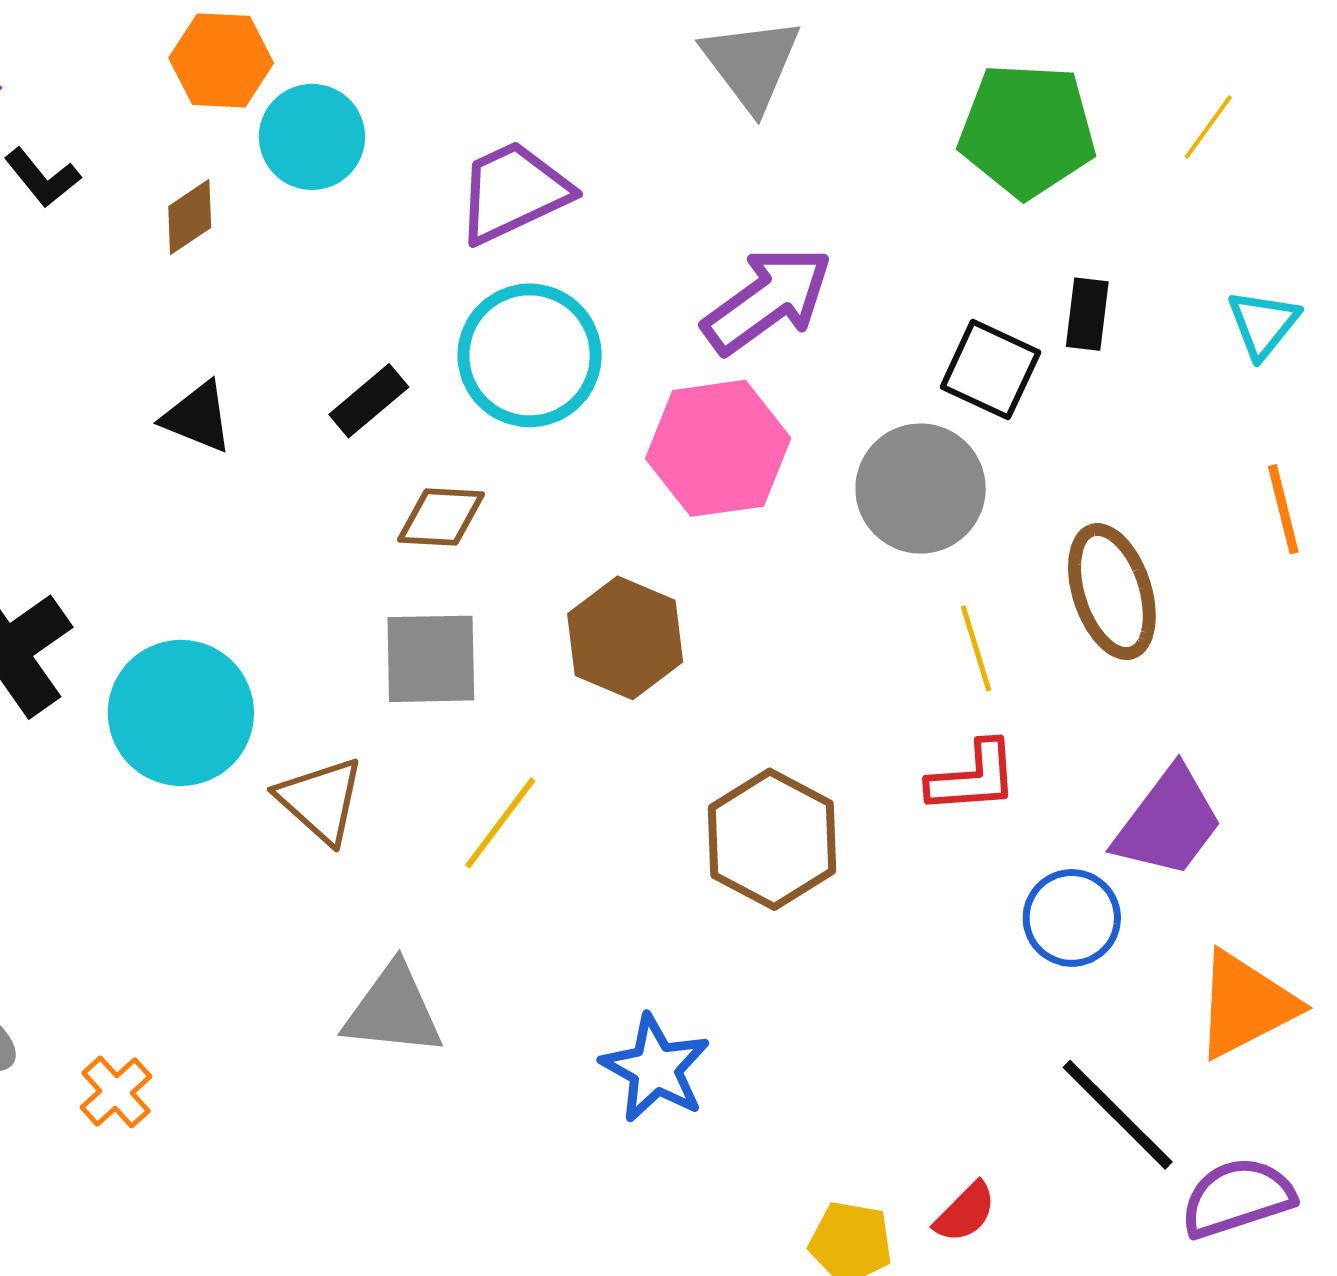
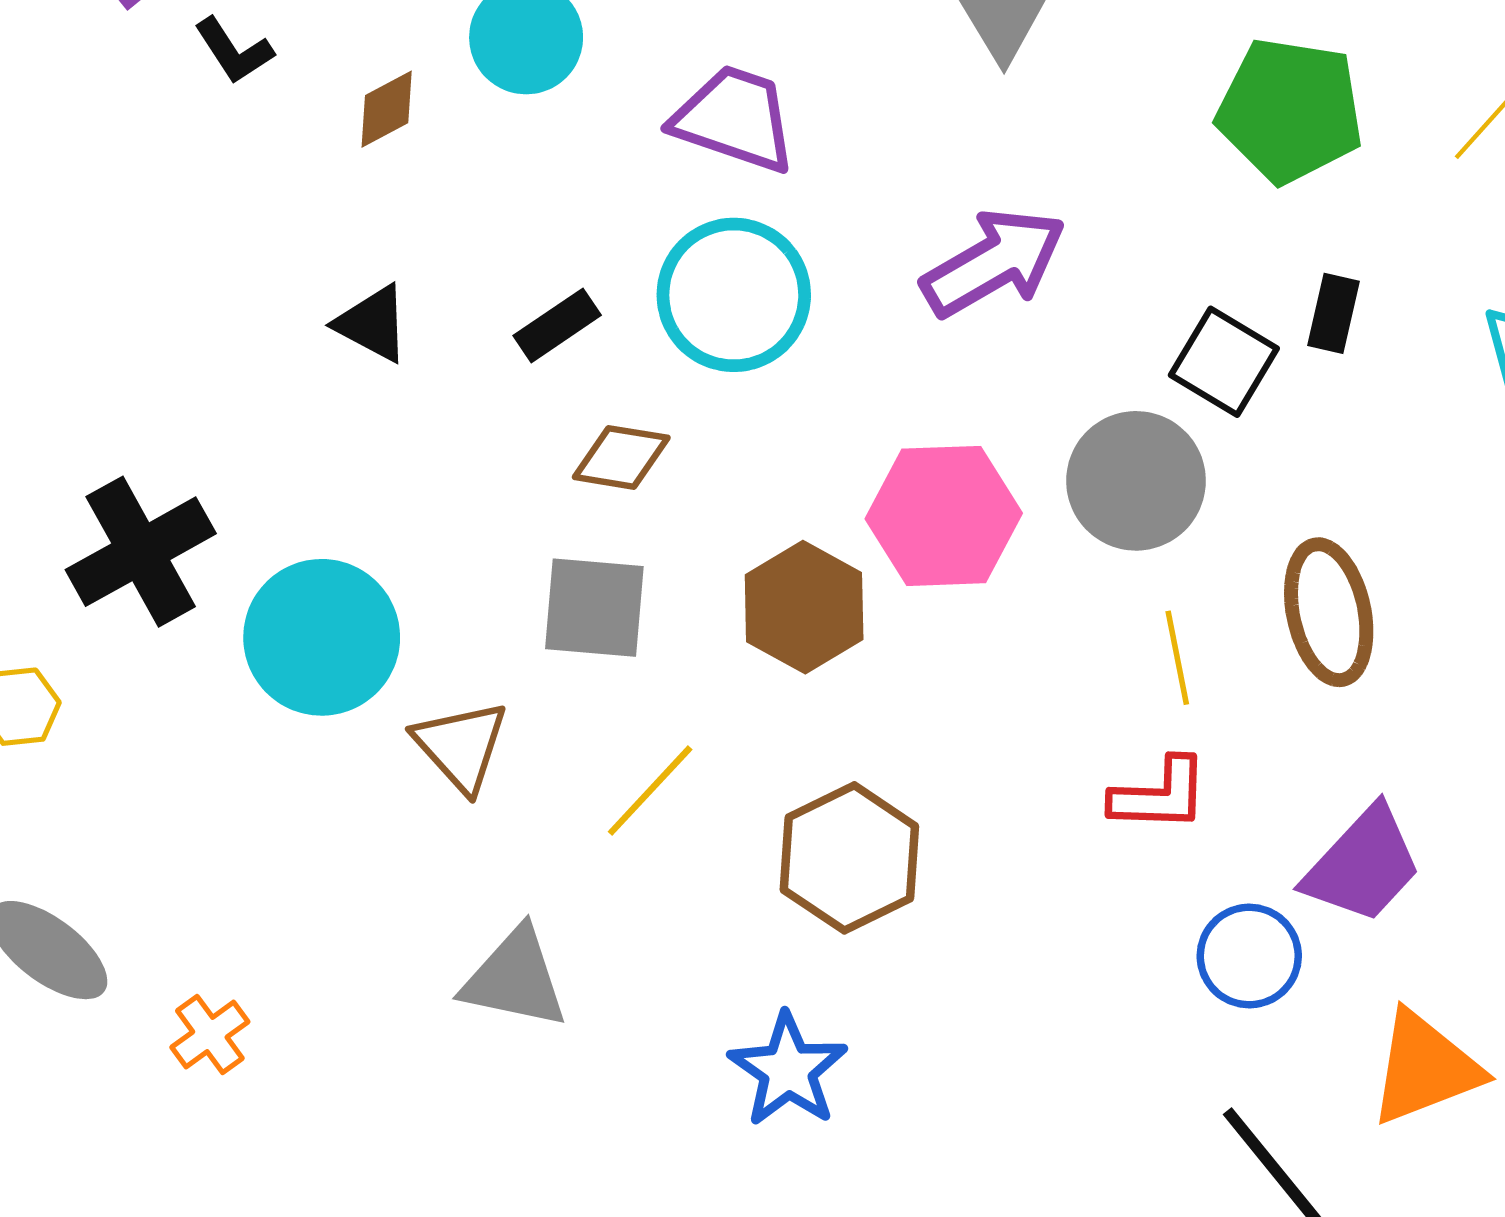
purple trapezoid: (513, 192) -> (735, 119), turned 38
pink hexagon: (718, 448) -> (944, 516), moved
brown hexagon: (772, 839) -> (849, 858), moved

